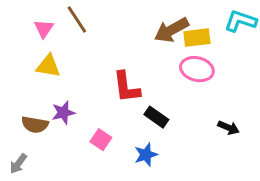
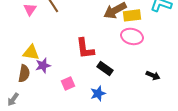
yellow triangle: (48, 66) -> (31, 52), moved
brown semicircle: (35, 125) -> (24, 73), turned -90
pink square: (101, 140) -> (68, 83), turned 32

